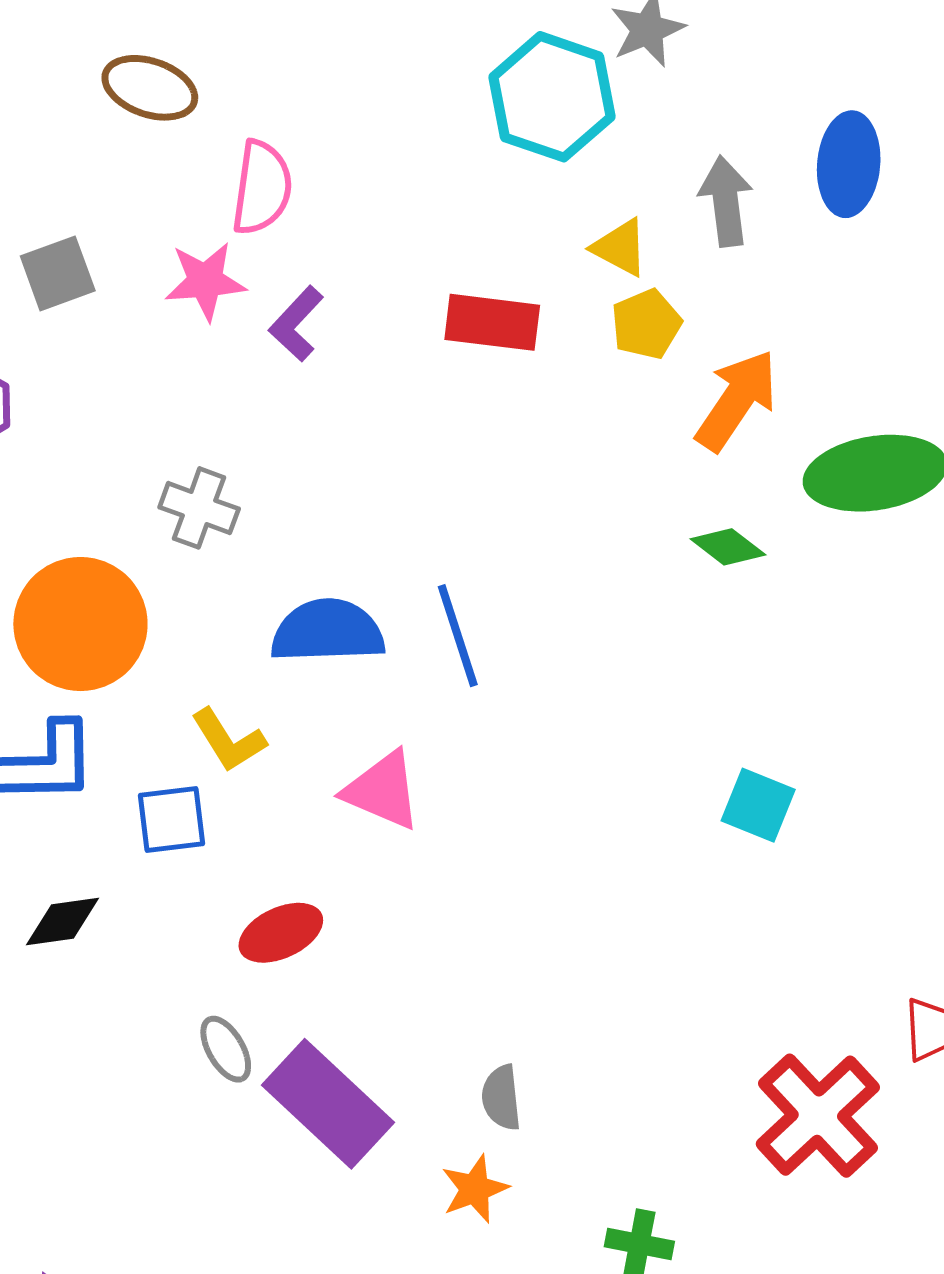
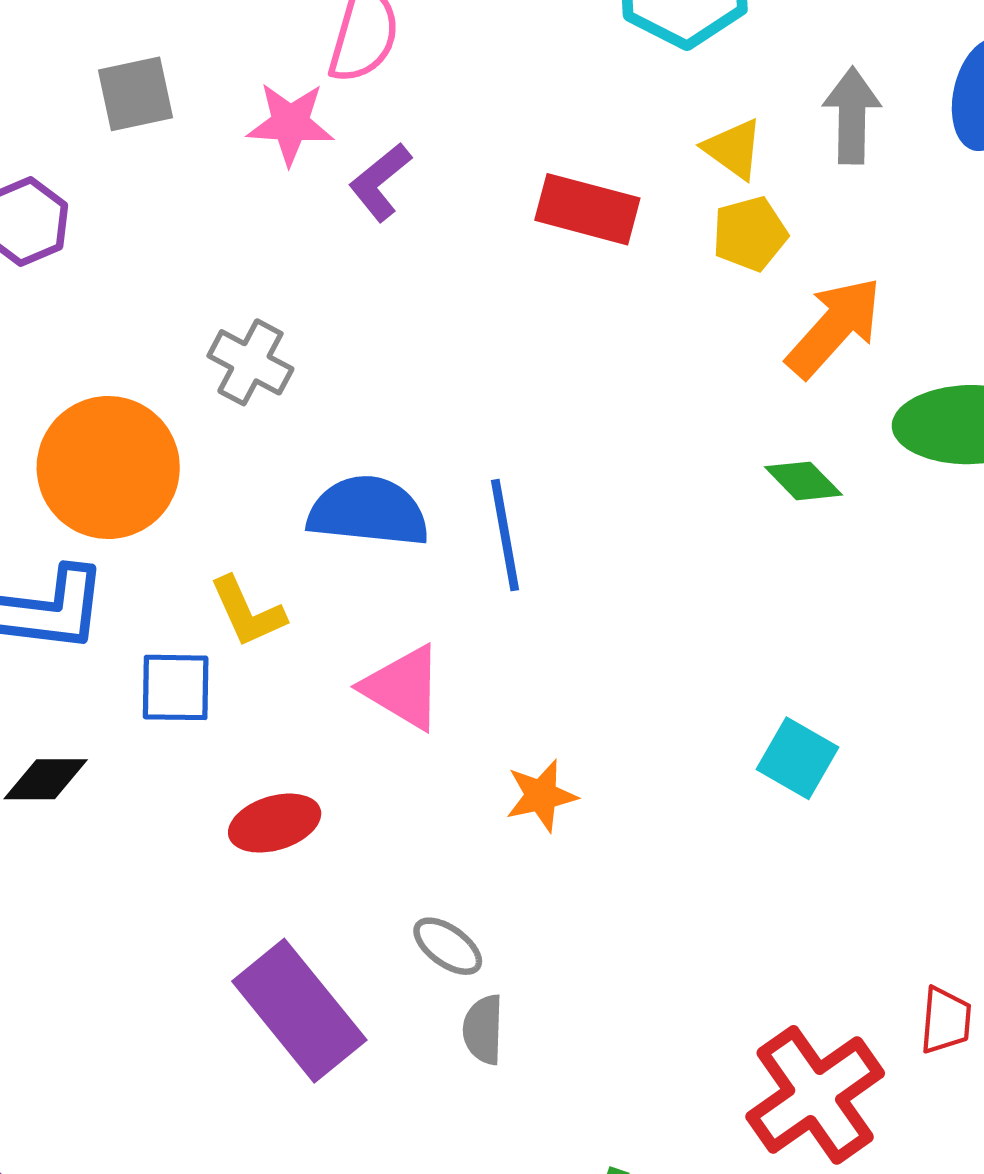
gray ellipse: (226, 1049) -> (448, 946), moved, turned -32
orange star: (475, 1189) -> (541, 796), moved

